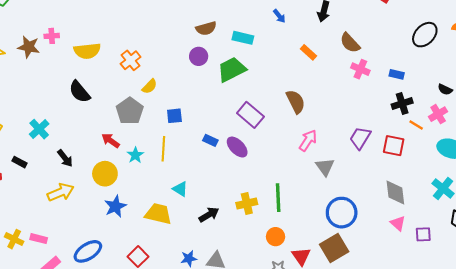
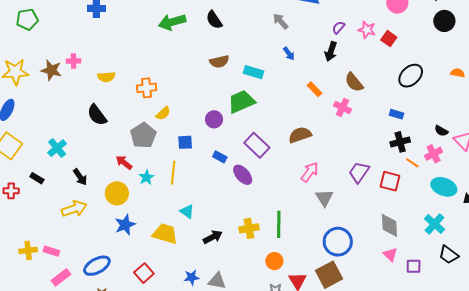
black ellipse: (425, 35) -> (411, 76), moved
yellow semicircle: (87, 51) -> (106, 77), size x0.7
purple circle: (199, 56) -> (214, 119), moved
orange cross: (131, 60) -> (147, 88), turned 30
pink cross: (360, 69) -> (342, 108), moved
brown semicircle: (296, 102) -> (300, 135), turned -85
blue rectangle: (210, 140) -> (220, 157), moved
yellow cross: (14, 239) -> (28, 250), turned -36

